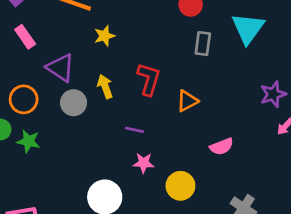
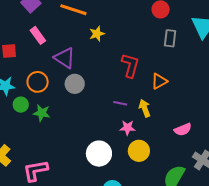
yellow arrow: (105, 86) -> (145, 108), moved
pink semicircle: (222, 147) -> (183, 129), moved
yellow circle: (180, 186) -> (139, 151), moved

